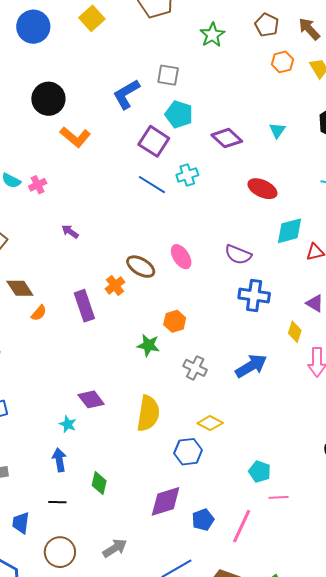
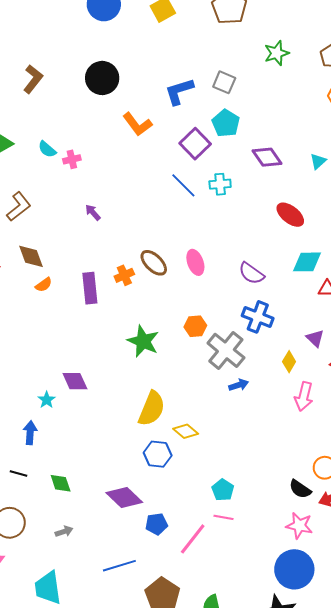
orange L-shape: (75, 137) -> (137, 124), moved
orange hexagon: (175, 321) -> (195, 326), moved
green star: (148, 345) -> (143, 341), size x1.4
blue arrow: (251, 366) -> (239, 385), size x0.6
gray cross: (195, 368) -> (226, 350), moved, size x1.6
yellow semicircle: (148, 413) -> (152, 409), moved
green diamond: (99, 483) -> (61, 483), moved, turned -45
pink line: (279, 497) -> (224, 517), moved
purple diamond: (166, 501) -> (124, 498), turned 48
gray arrow: (115, 548) -> (64, 531), size x0.7

